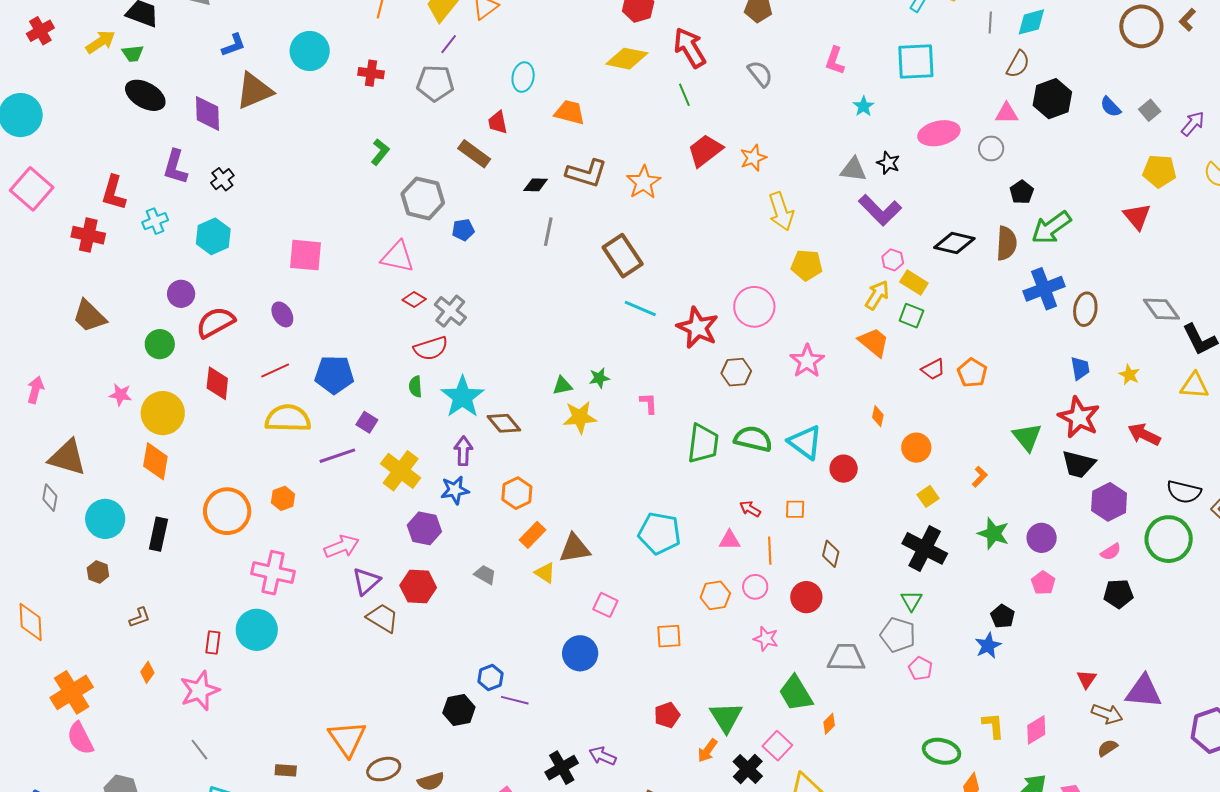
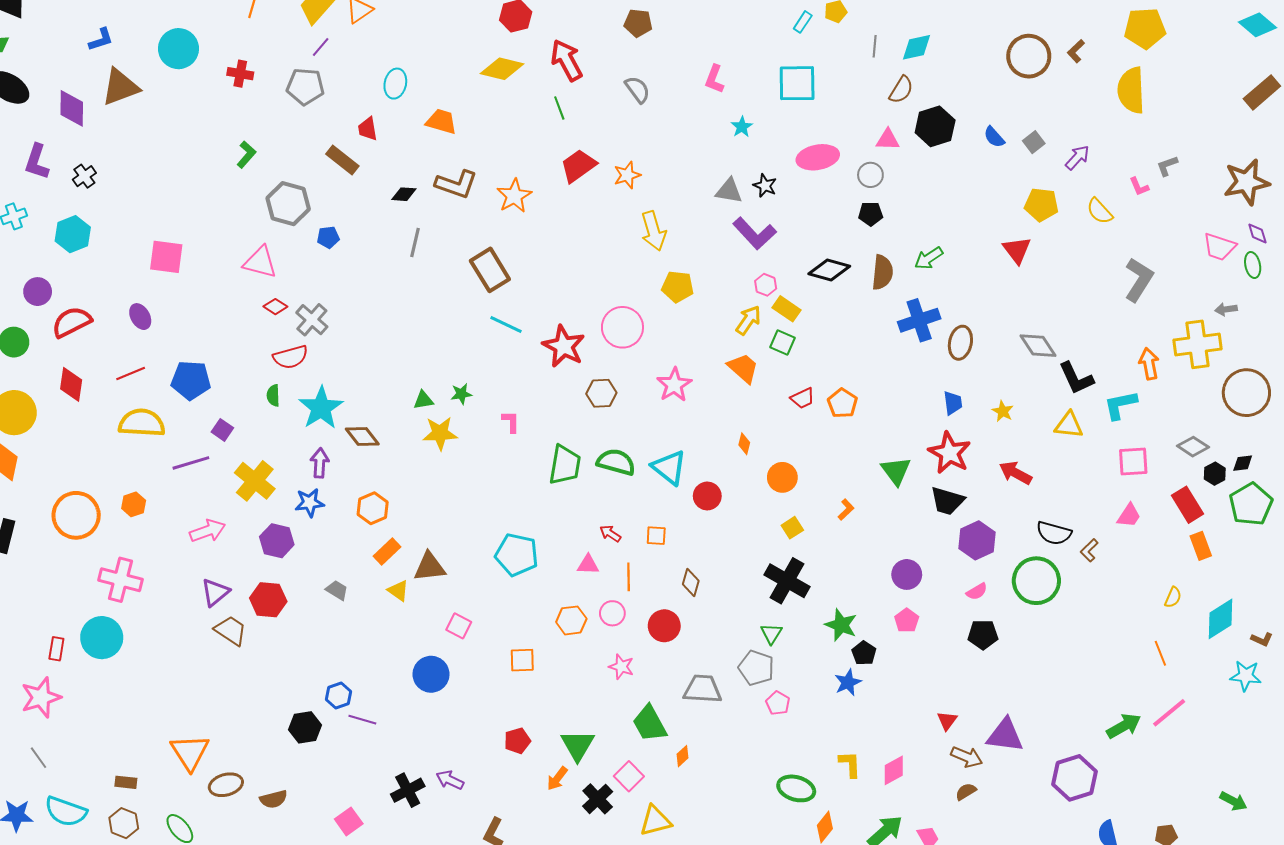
black pentagon: (1022, 192) -> (871, 214), moved, turned 30
green arrow: (1051, 228) -> (929, 258), size x0.7
green star: (993, 533) -> (841, 625), moved
pink arrow: (342, 547) -> (208, 531), moved

